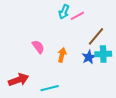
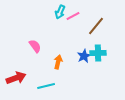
brown line: (96, 36) -> (96, 26), moved
orange arrow: (62, 55) -> (58, 62), moved

